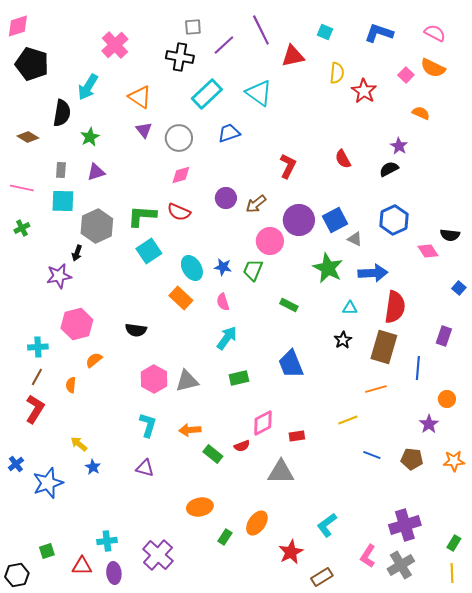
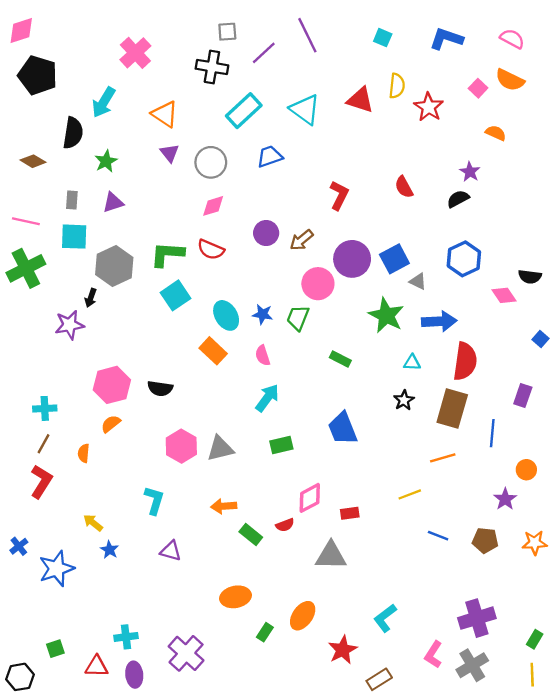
red triangle: (293, 56) -> (360, 100), moved, turned 30
green cross: (22, 228) -> (26, 268), size x2.0
pink hexagon: (77, 324) -> (112, 385), moved
cyan L-shape: (148, 425) -> (154, 500), moved

